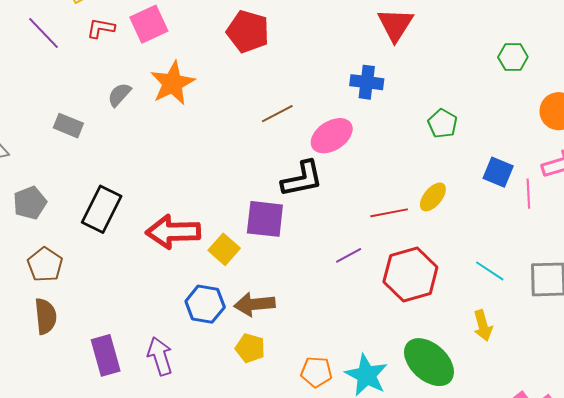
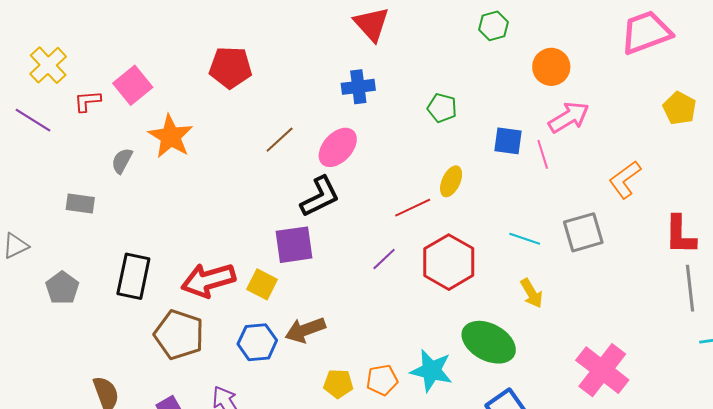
brown pentagon: (45, 265) -> (179, 335), moved, size x1.4
yellow pentagon: (250, 348) -> (338, 384), moved

